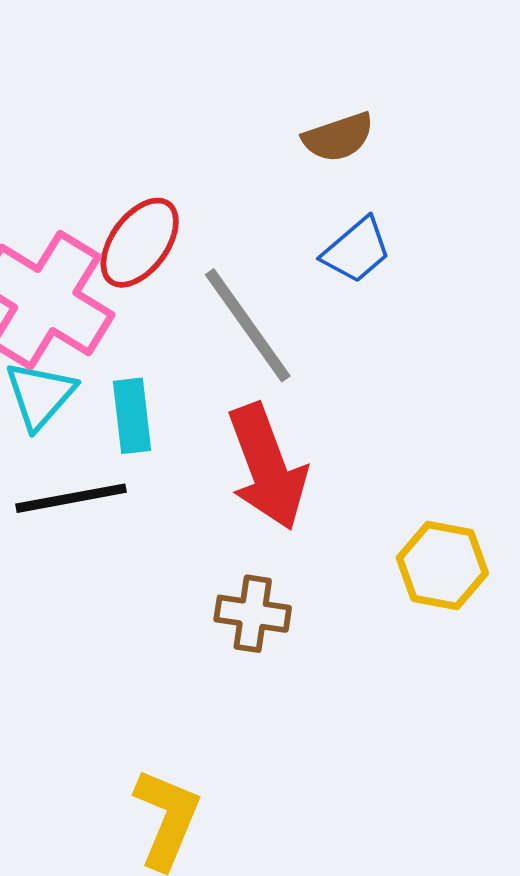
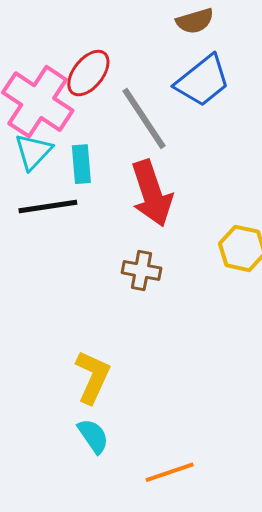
blue trapezoid: (356, 250) -> (202, 81), size x1.5

